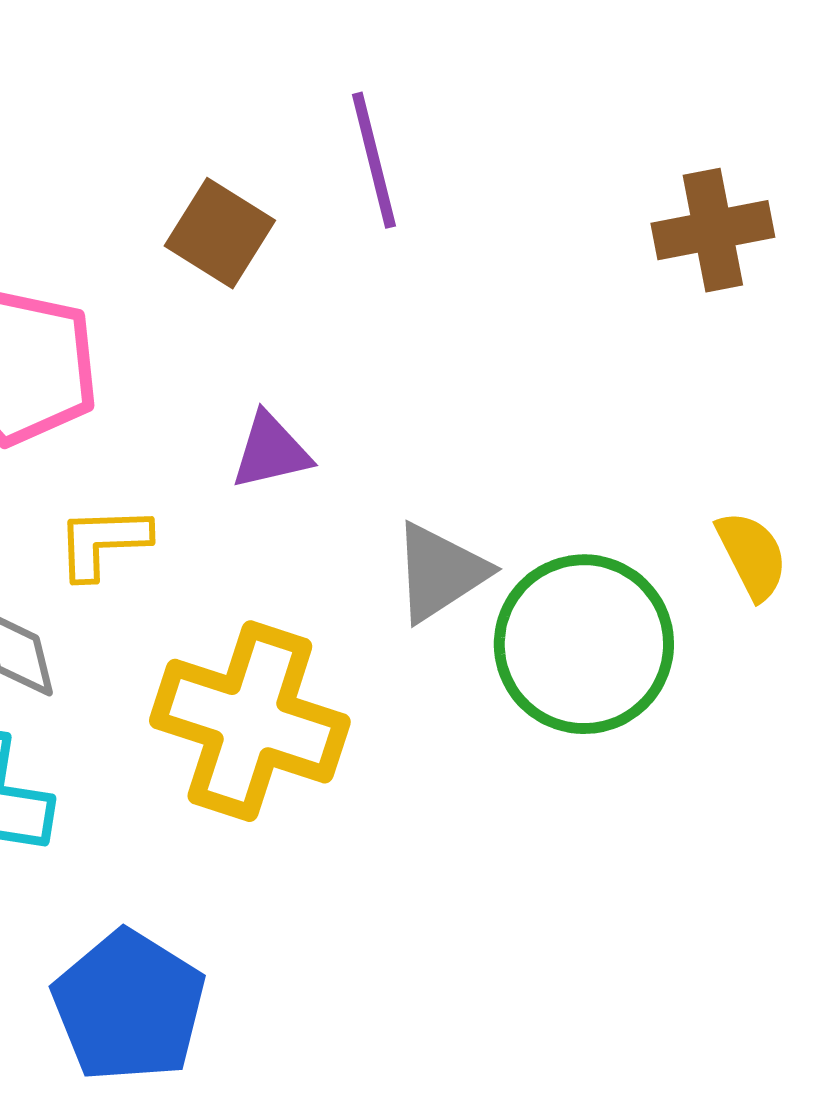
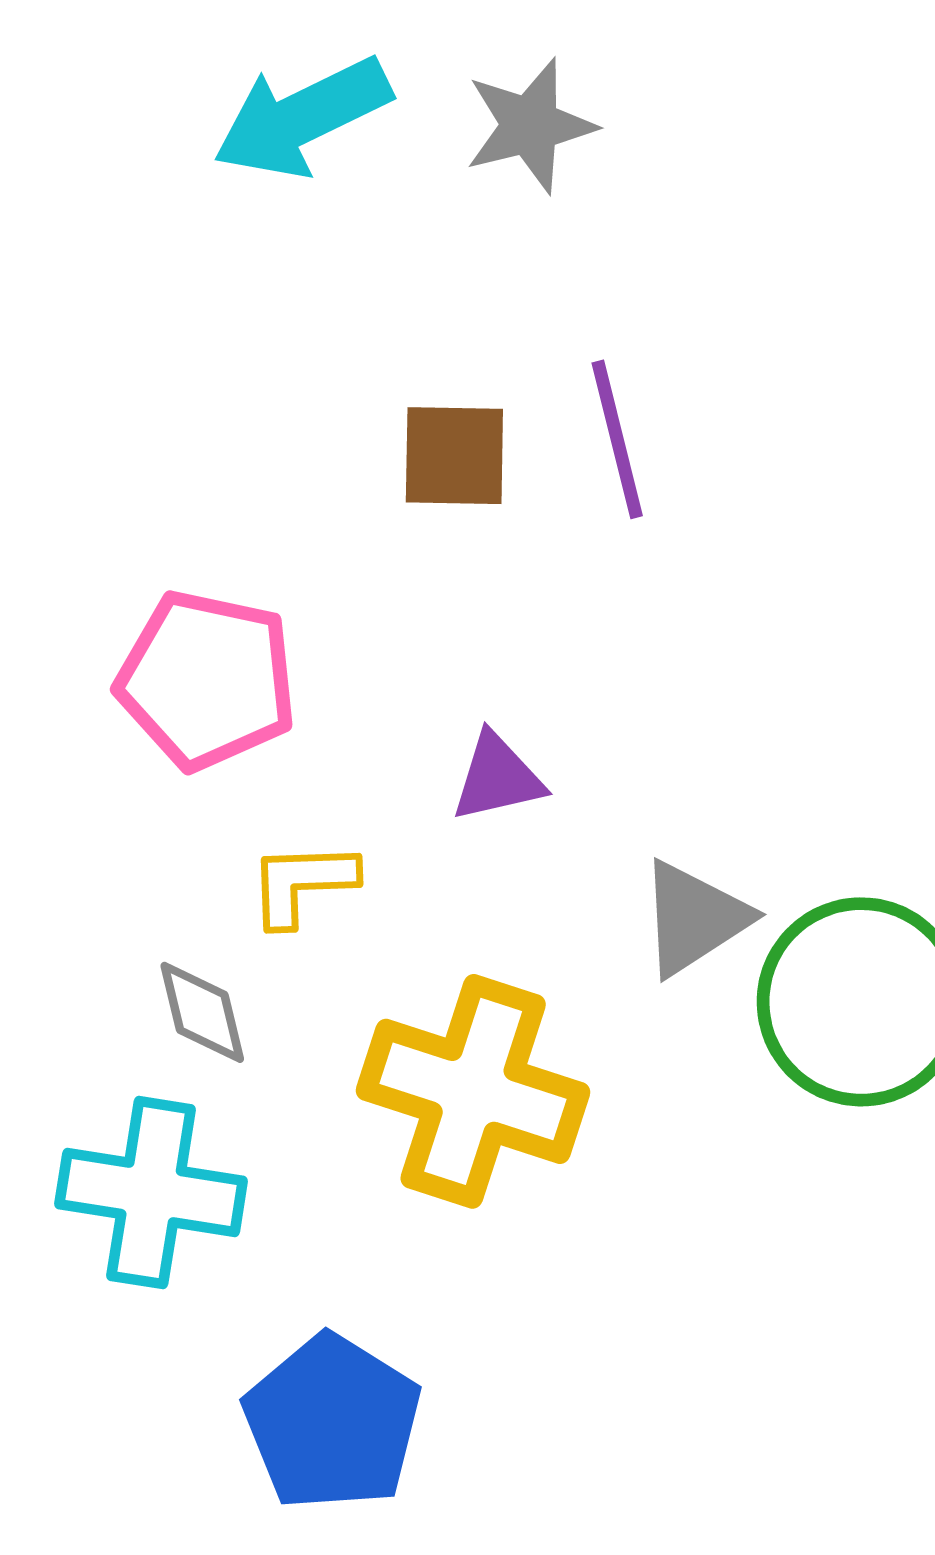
brown square: (220, 233) -> (454, 456), moved, turned -31

